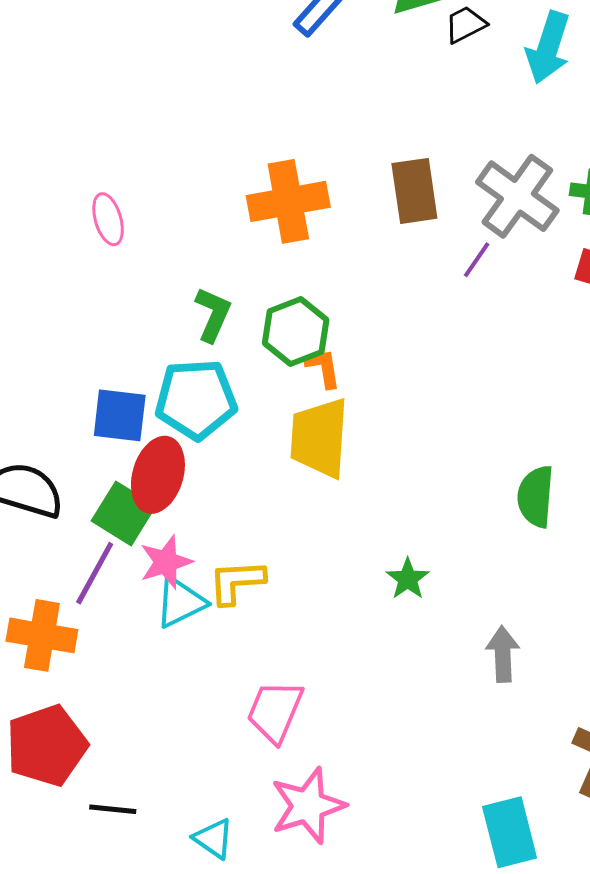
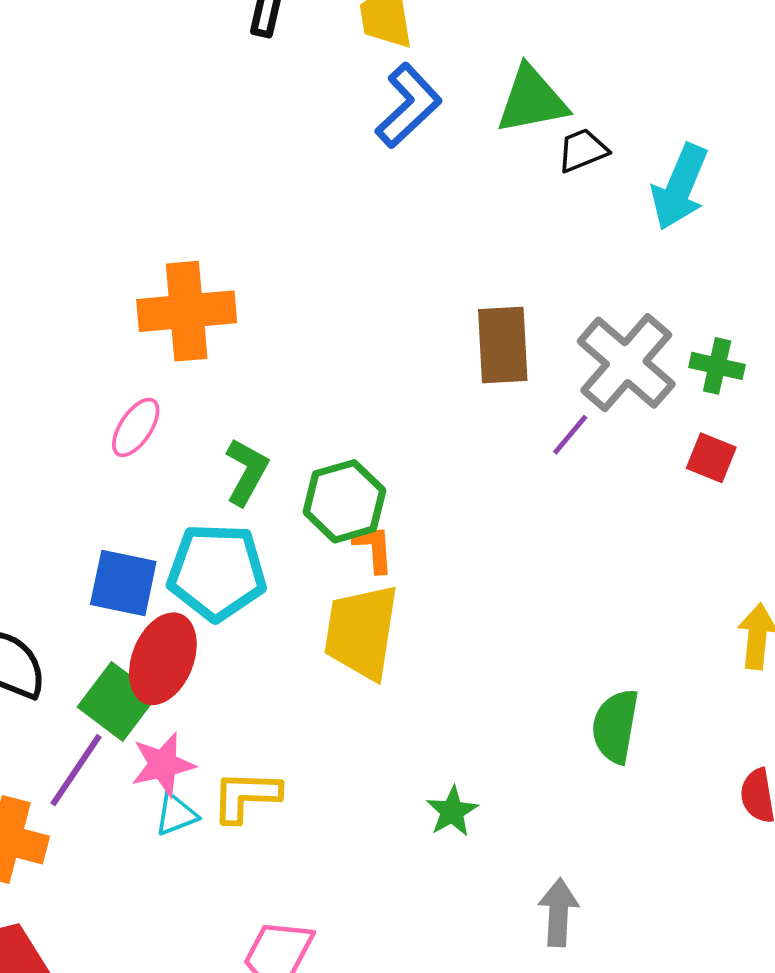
orange cross: (288, 201) -> (187, 311), moved
pink ellipse: (108, 219) -> (136, 427), moved, turned 45
cyan triangle: (180, 602) -> (176, 814), size x0.7

